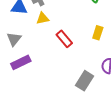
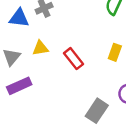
yellow triangle: (43, 18) -> (40, 48), moved

